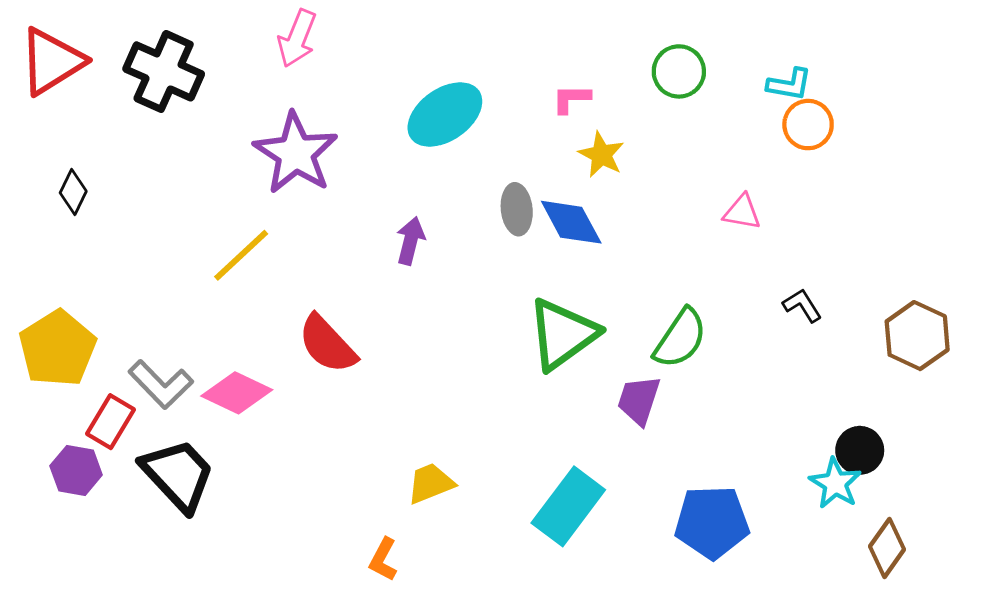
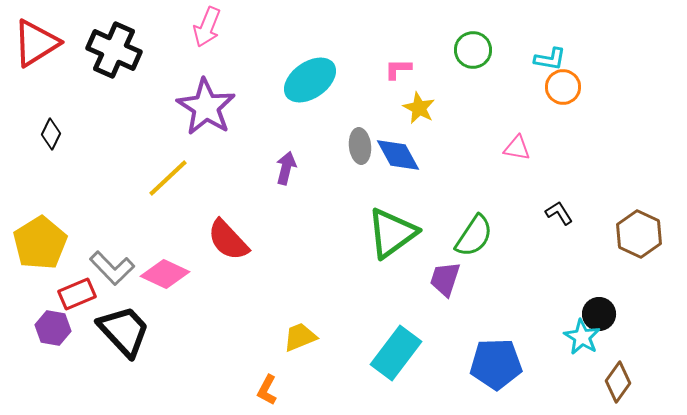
red rectangle: (110, 422) -> (77, 294), turned 36

